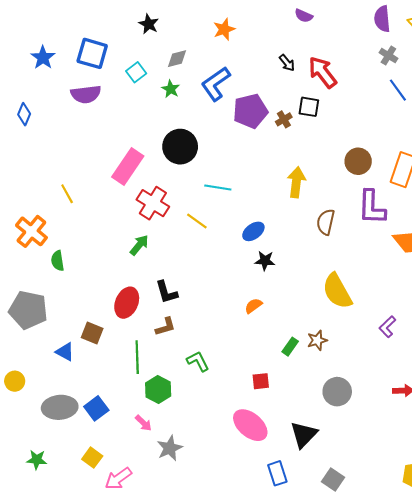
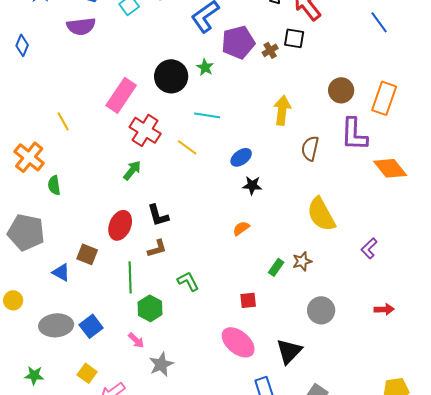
green star: (171, 89) -> (205, 67), moved

